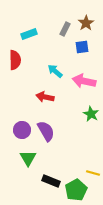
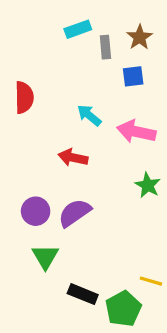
gray rectangle: (65, 29) -> (105, 47), turned -32
cyan rectangle: (29, 34) -> (78, 29), moved
purple semicircle: (46, 131) -> (75, 213), turned -95

